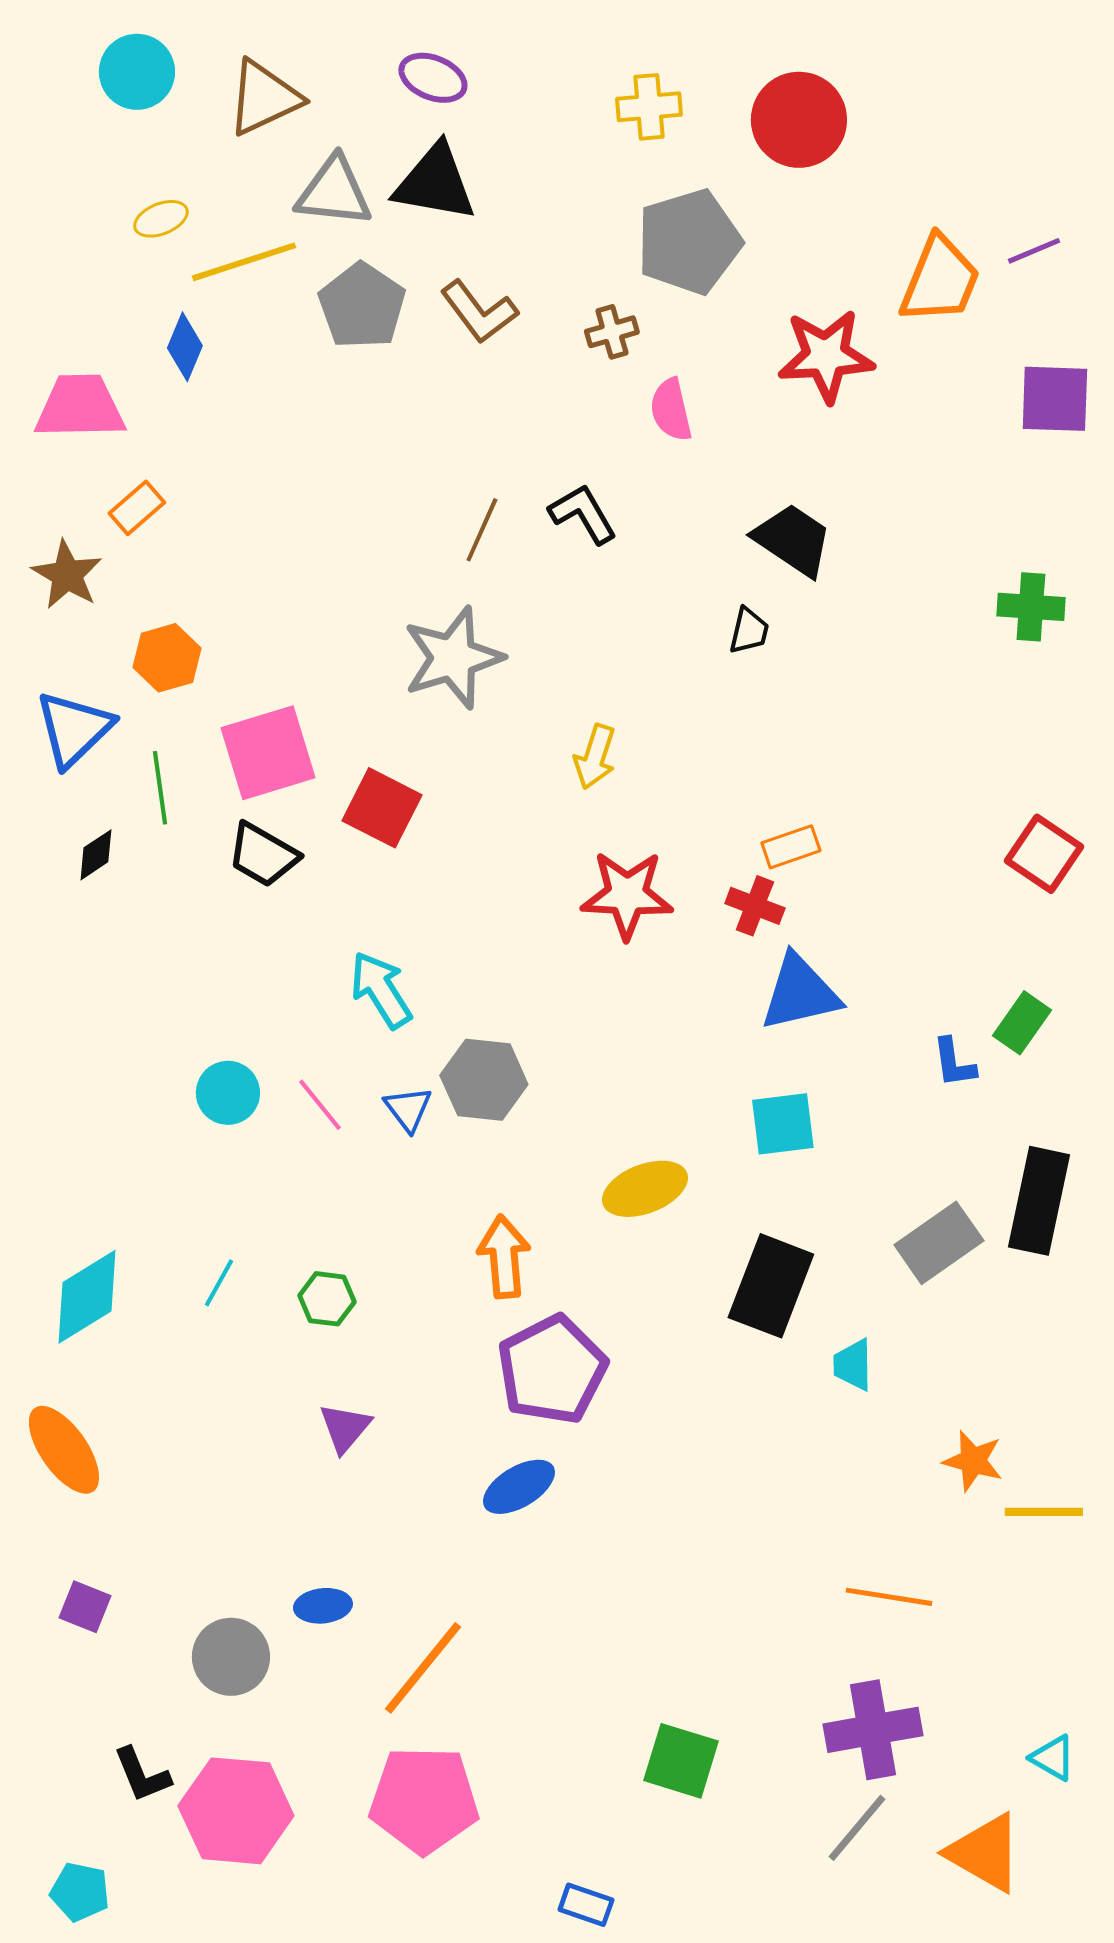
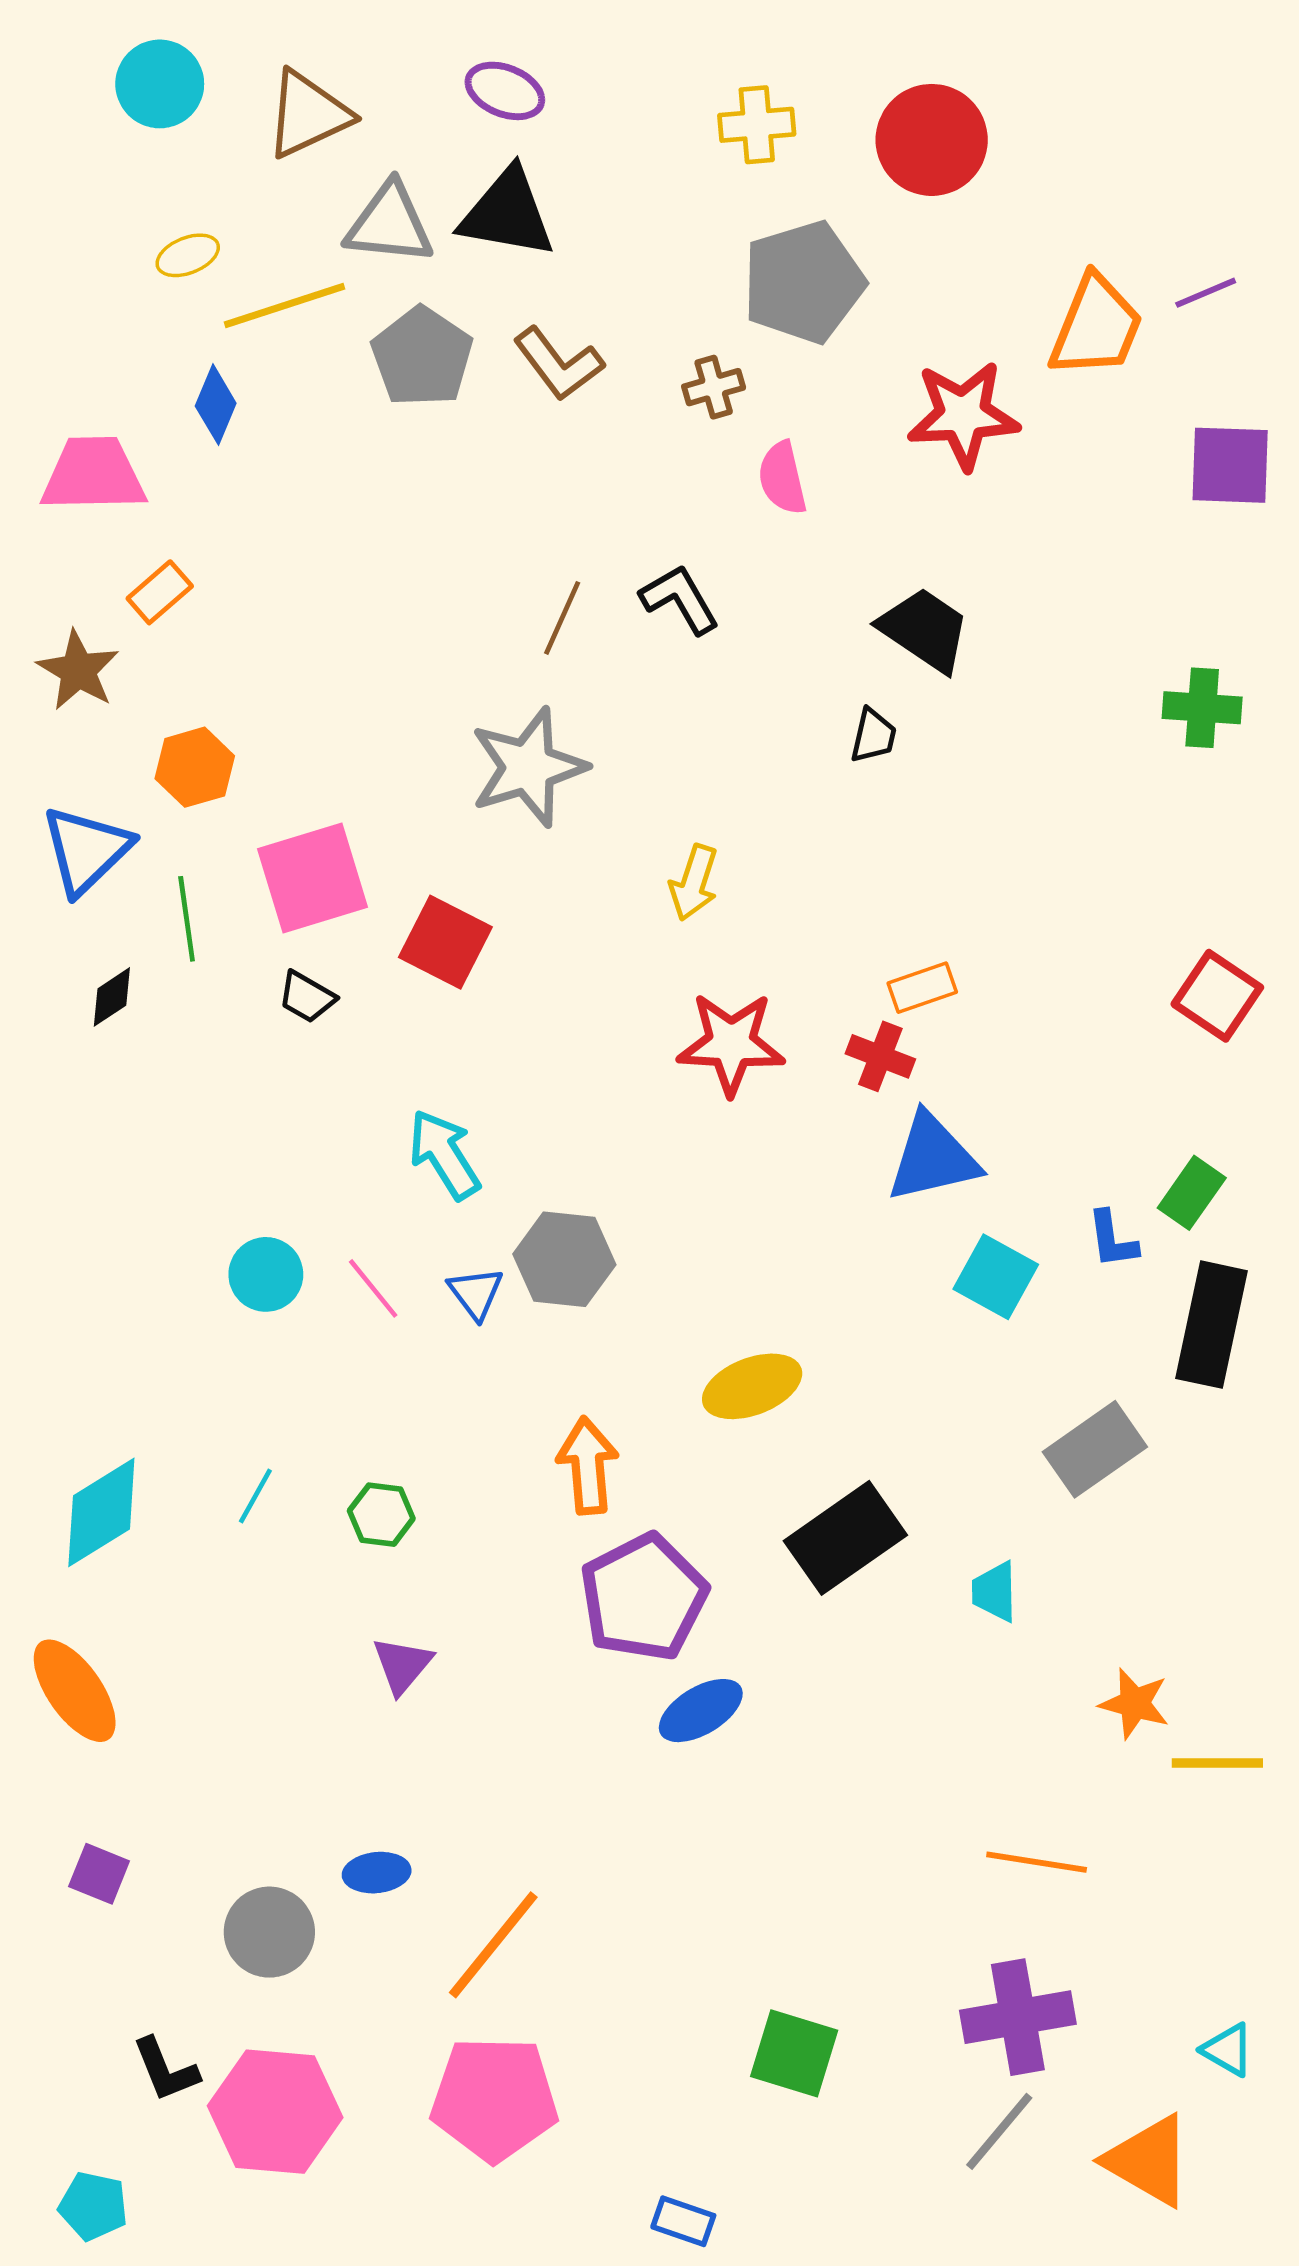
black trapezoid: (263, 855) -> (307, 997), size x0.7
cyan square: (783, 1124) -> (996, 1277), moved, turned 36
black rectangle: (1039, 1201) -> (1211, 1325), moved
black rectangle: (771, 1286) -> (845, 1538), moved, turned 34
blue ellipse: (519, 1487) -> (701, 1711), moved

